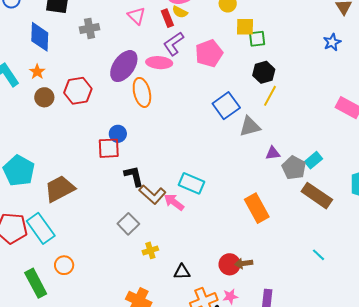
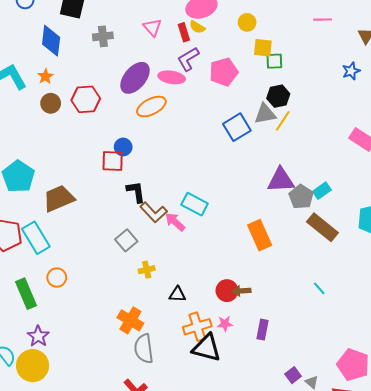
orange ellipse: (142, 92) -> (151, 107), turned 72
gray triangle: (250, 126) -> (265, 114), moved
purple triangle: (273, 153) -> (281, 180), size x1.8

